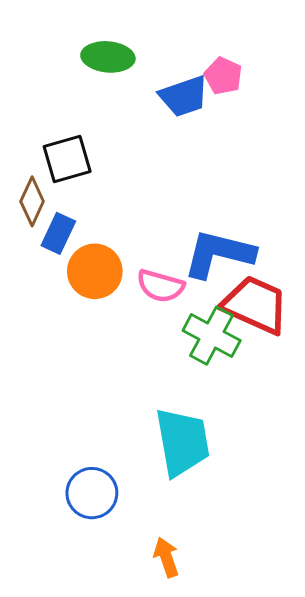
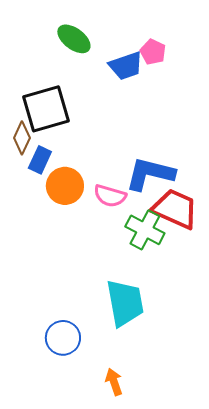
green ellipse: (108, 57) -> (74, 39), turned 32
black square: (67, 159) -> (46, 109), size x1.4

